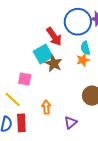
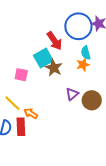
pink square: (25, 79) -> (21, 75), moved
orange arrow: (46, 107) -> (31, 113), moved, turned -56
purple triangle: (71, 122) -> (72, 94), moved

